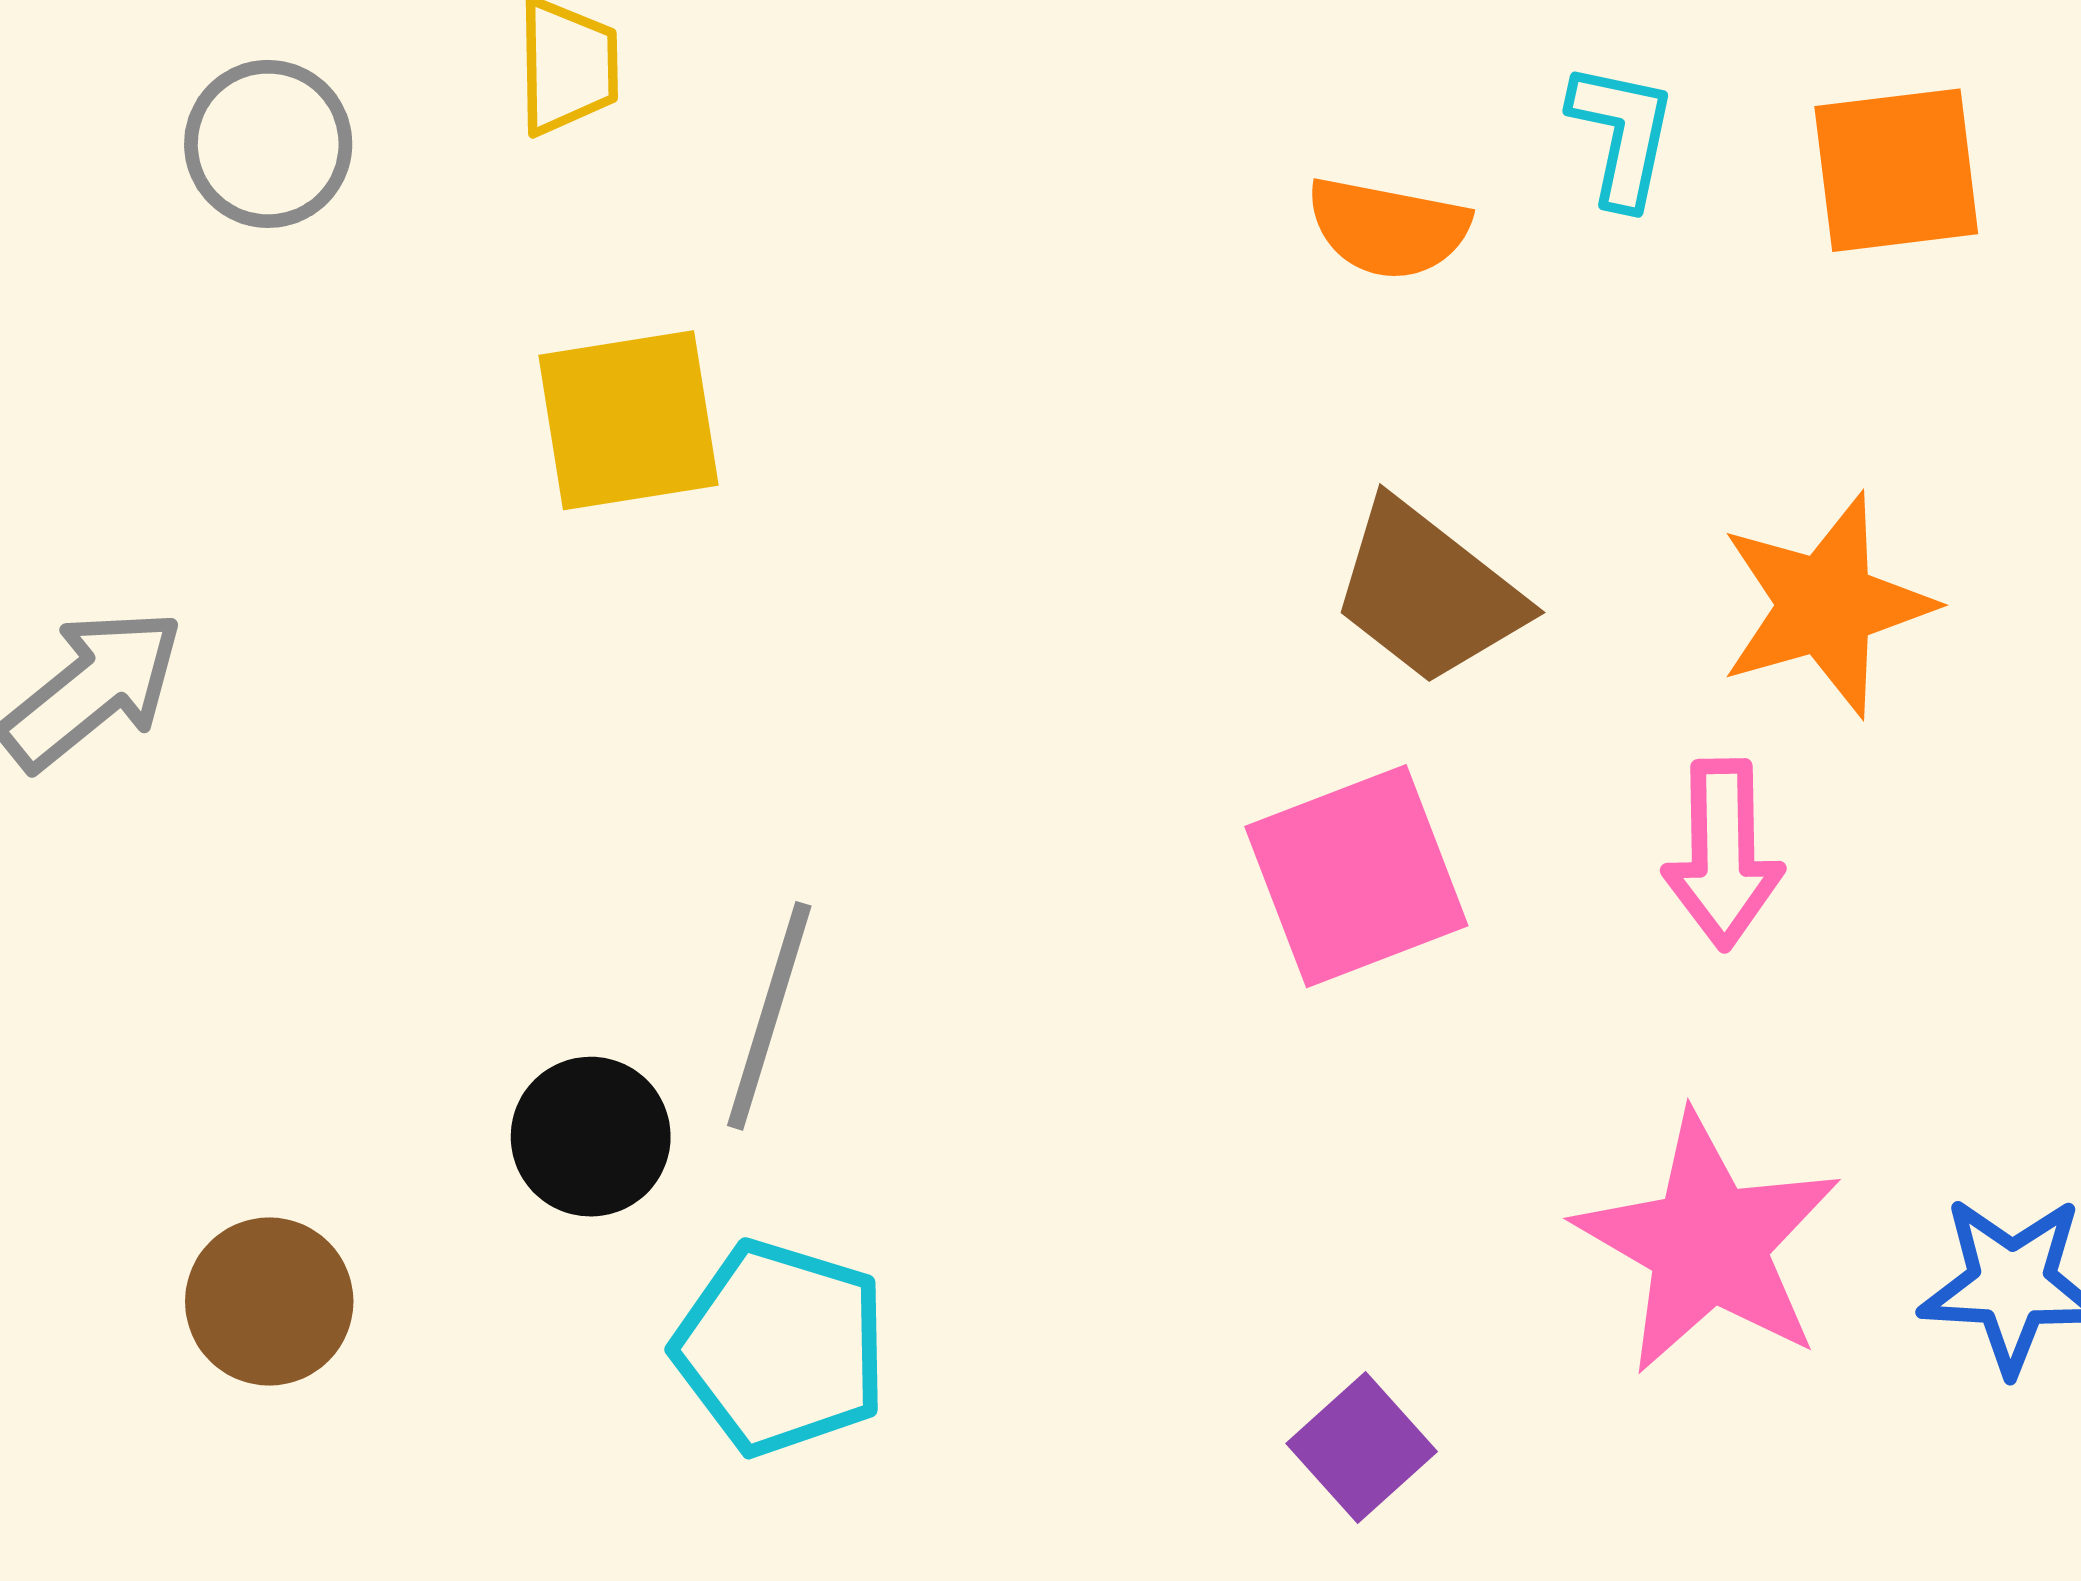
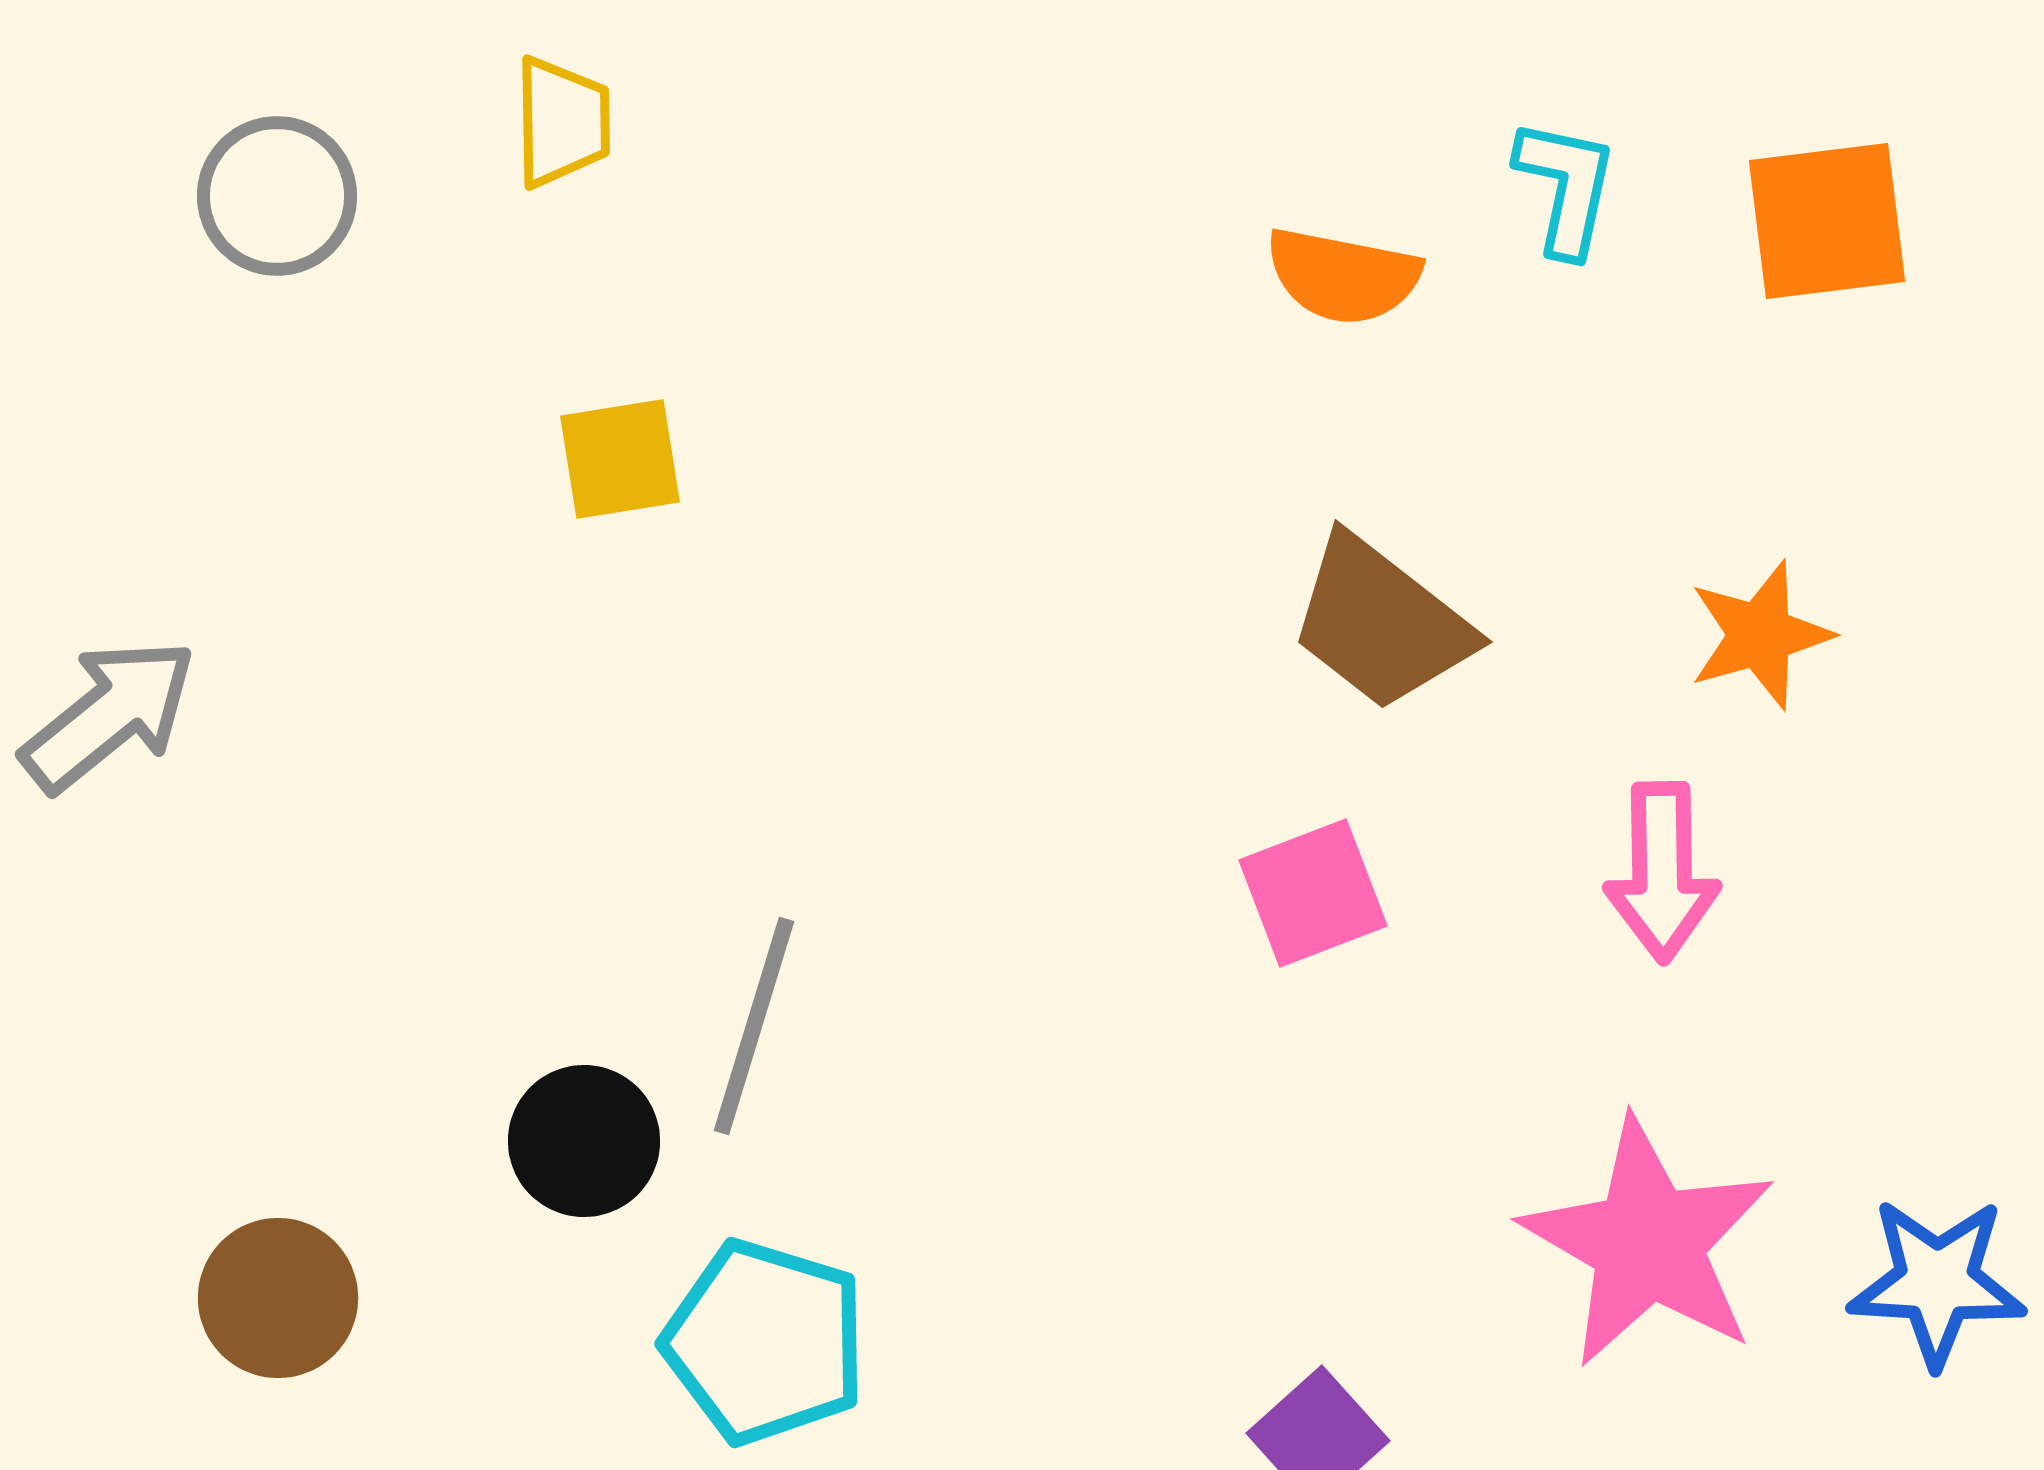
yellow square: (628, 420) -> (620, 459), size x0.7
orange star: (1826, 605) -> (1760, 635), size x0.7
pink square: (1356, 876) -> (1313, 893), size x0.7

